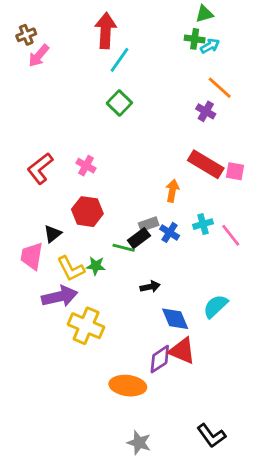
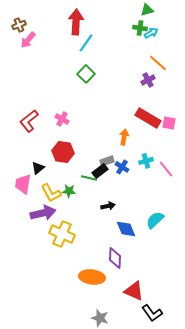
purple cross: (206, 111) -> (148, 80), turned 32
red triangle: (182, 351) -> (134, 291), moved
purple diamond: (160, 359) -> (115, 258), turned -55

